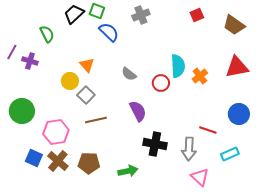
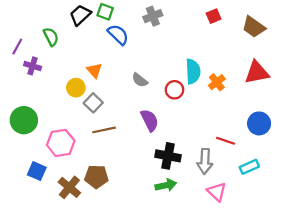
purple line: (12, 52) -> (17, 46), moved
brown cross: (58, 161) -> (69, 187), moved
green arrow: (128, 171) -> (166, 185), moved

